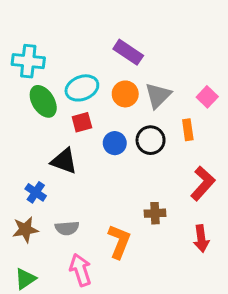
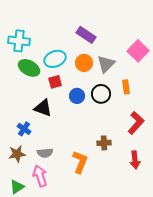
pink square: (207, 97) -> (138, 51), moved, size x1.5
green ellipse: (43, 101) -> (29, 68), turned -30
pink arrow: (80, 270) -> (40, 176), moved

